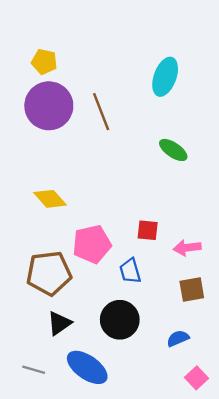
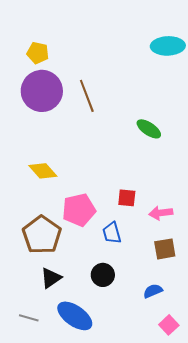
cyan ellipse: (165, 77) -> (168, 46), moved, turned 68
brown pentagon: (49, 273) -> (42, 235), turned -30
black circle: (120, 320) -> (103, 275), size x0.7

